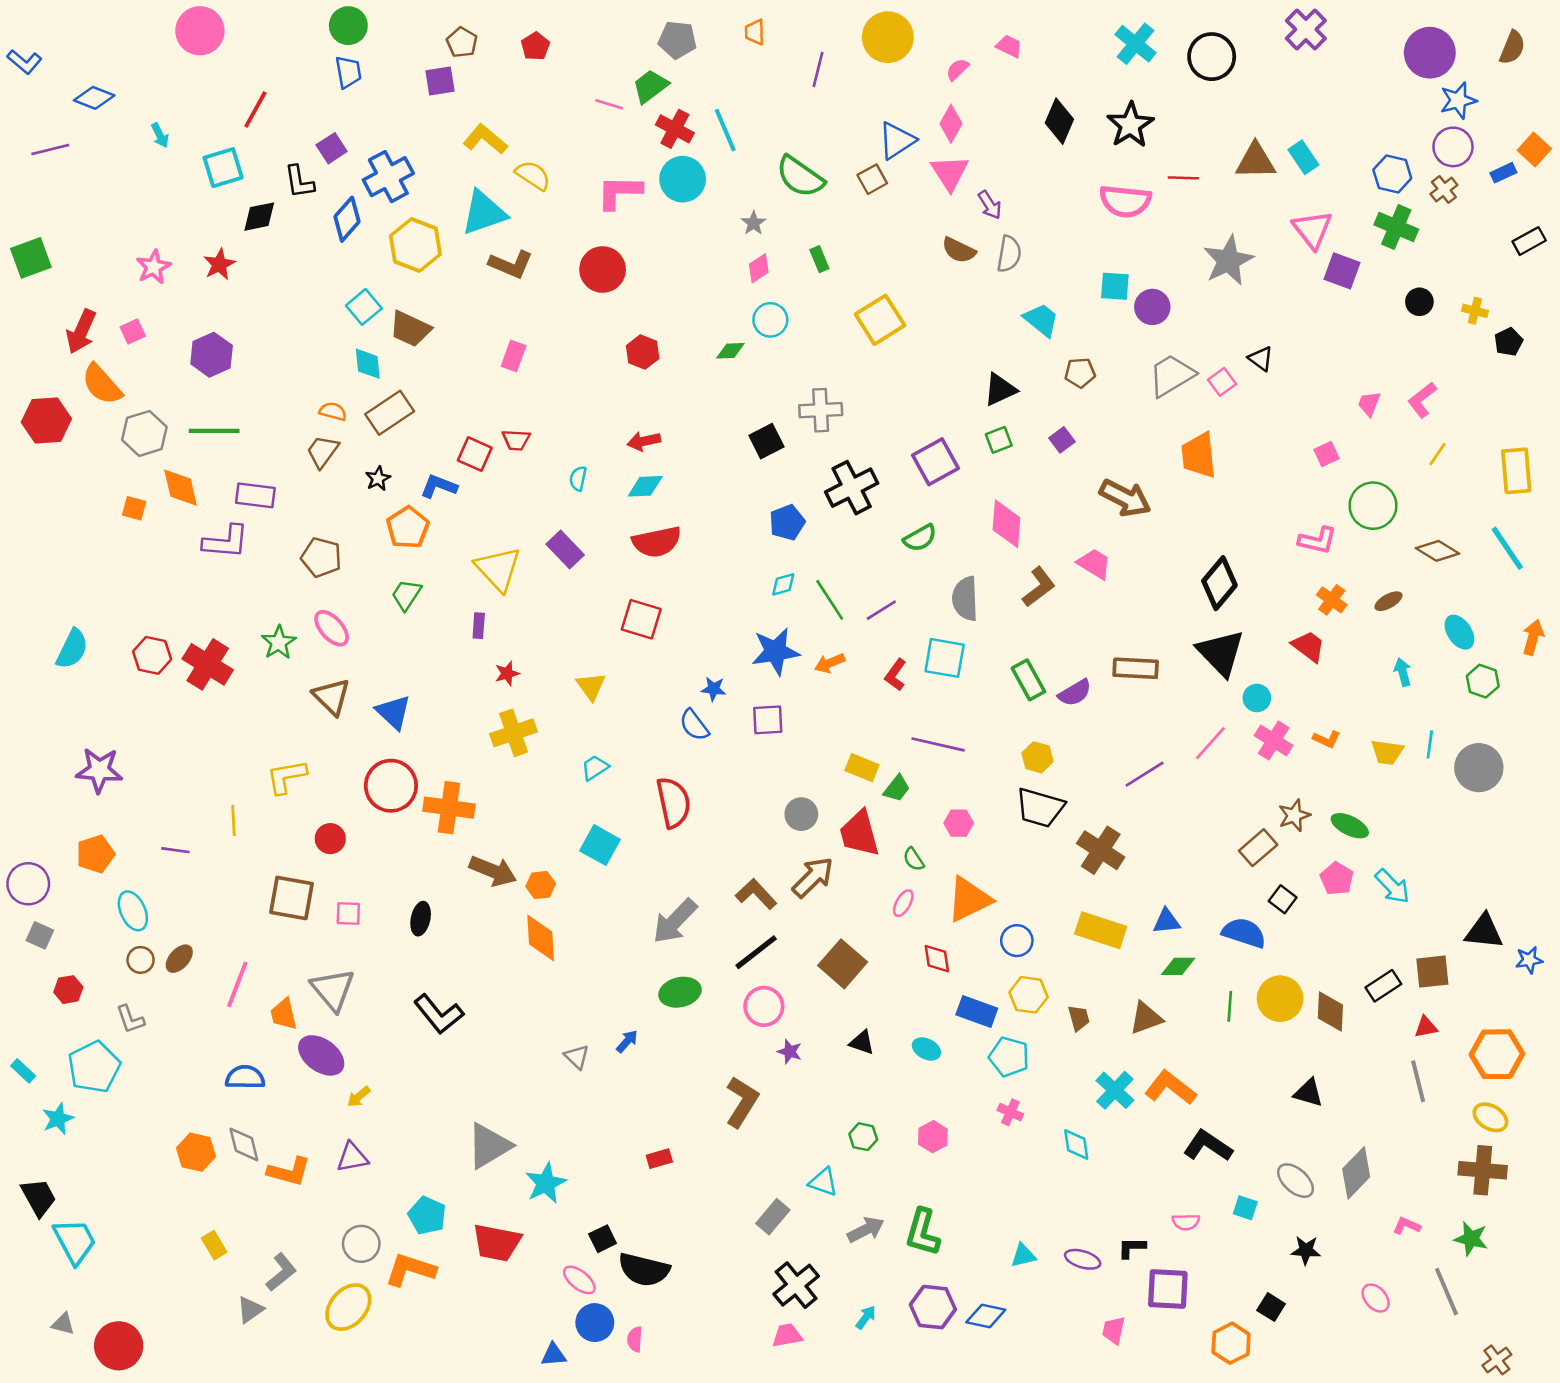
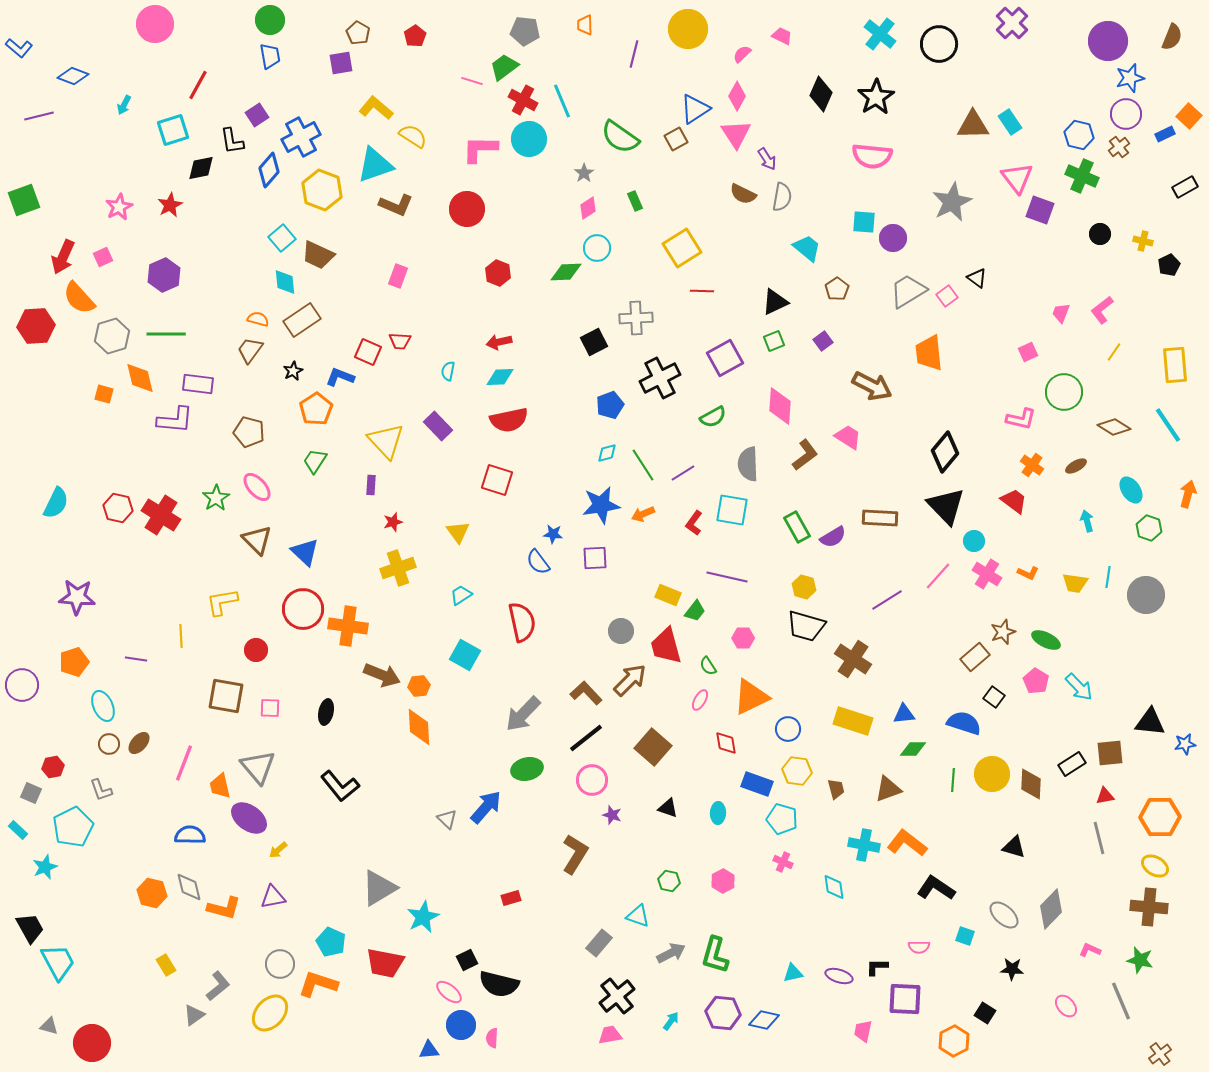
cyan arrow: (160, 135) -> (124, 105), turned 54
red line: (1183, 178) -> (702, 291), moved
green diamond: (730, 351) -> (566, 272), size x1.4
brown pentagon: (1080, 373) -> (837, 289), turned -30
gray square: (40, 935) -> (31, 793), moved
blue arrow: (627, 1041) -> (486, 807), size x1.8
cyan ellipse: (926, 1049) -> (718, 813), turned 65
cyan cross: (1115, 1090) -> (864, 845), turned -32

